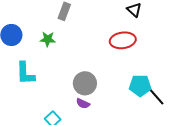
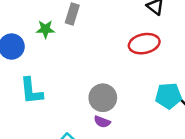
green star: (48, 39) -> (45, 29), moved

